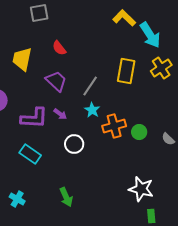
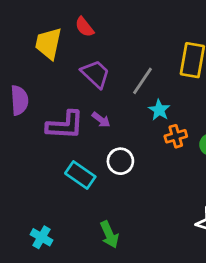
red semicircle: (59, 48) -> (84, 27), moved
cyan star: (92, 110) -> (159, 110), moved
orange cross: (114, 126) -> (176, 136), size x0.7
cyan rectangle: (30, 154) -> (80, 175), moved

